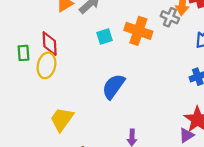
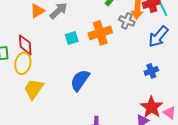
orange cross: (138, 31) -> (100, 33), turned -35
yellow trapezoid: (62, 119) -> (34, 89), moved

